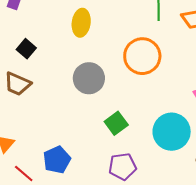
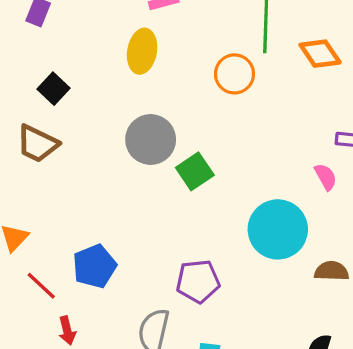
orange circle: (142, 56) -> (234, 74), moved, size x0.7
green square: (116, 123) -> (195, 171), moved

